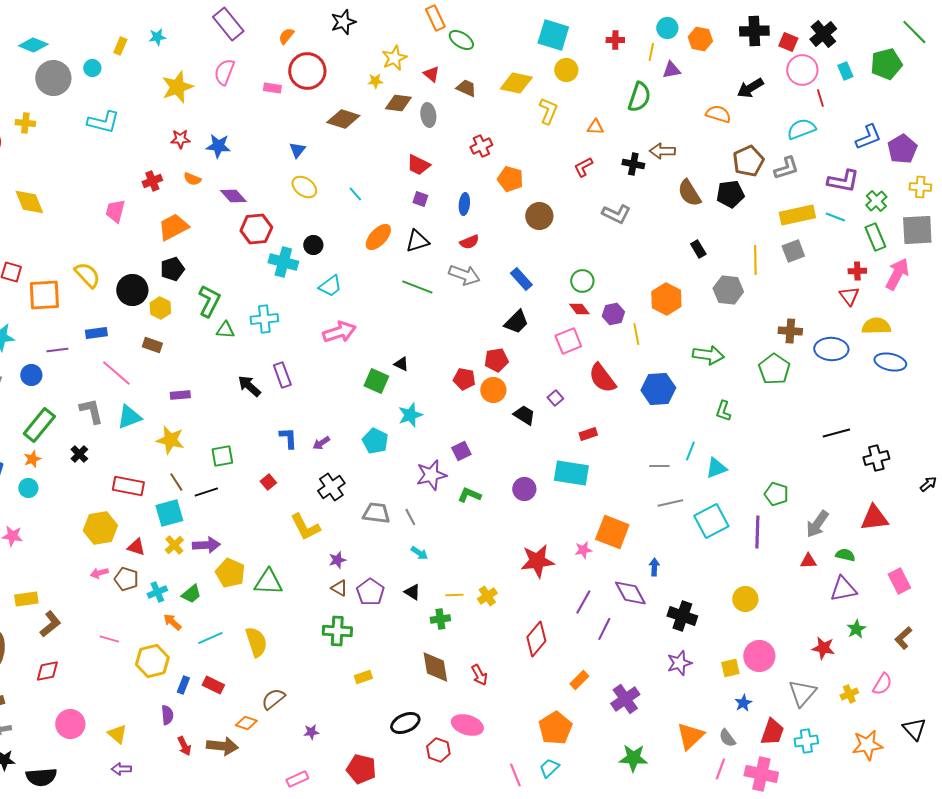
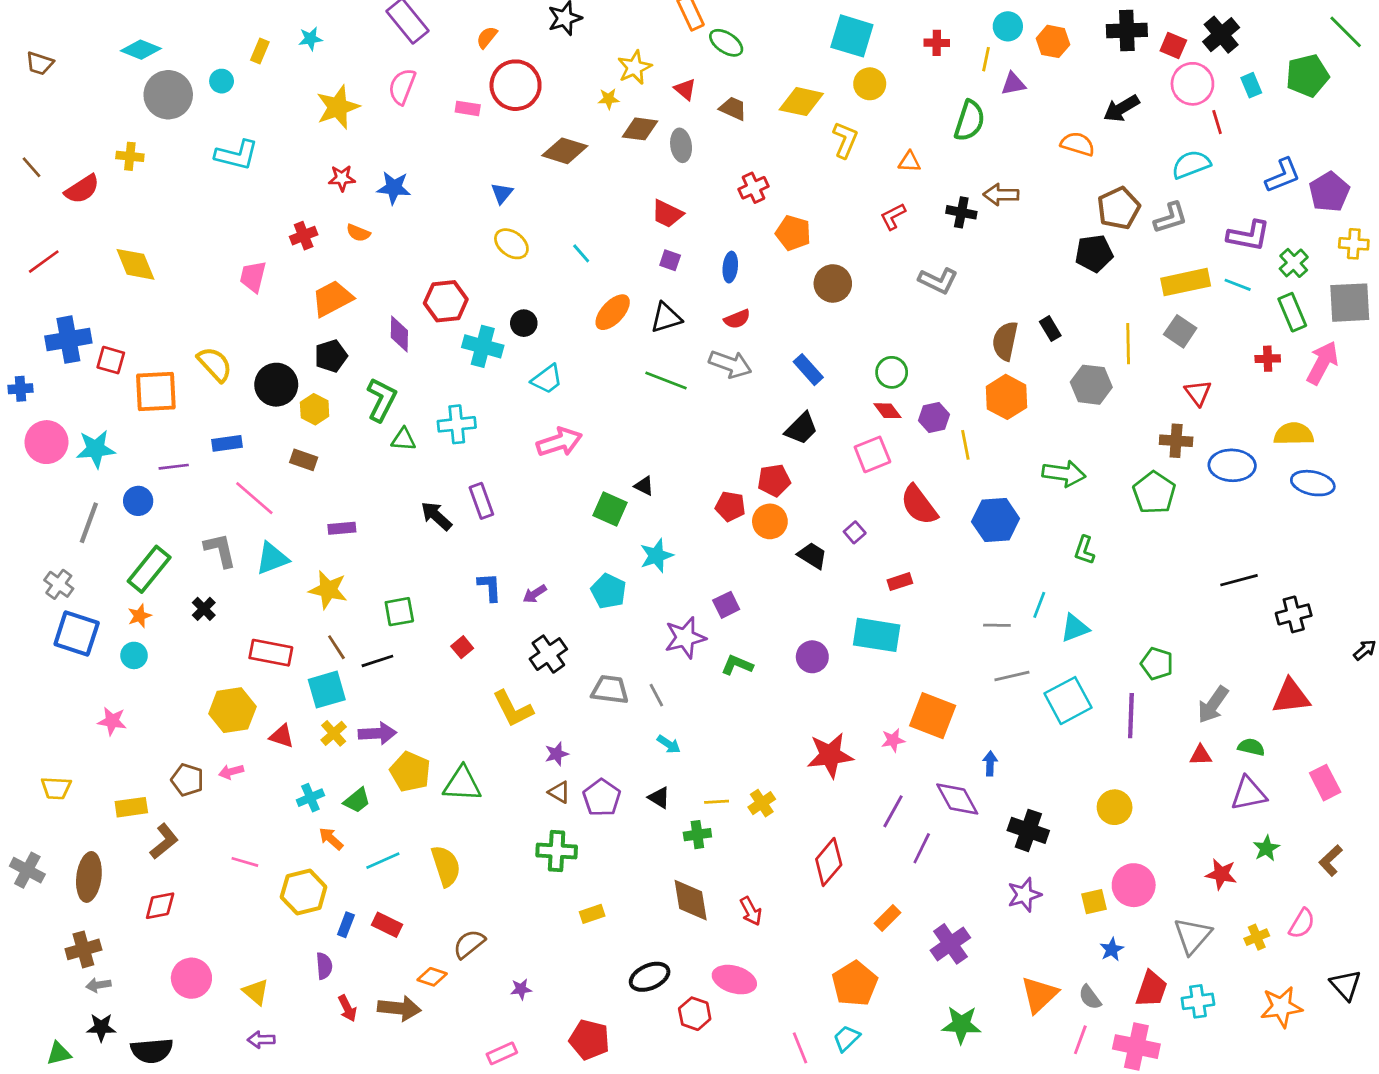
brown semicircle: (689, 193) -> (1005, 341), moved, turned 44
purple diamond: (233, 196) -> (399, 334), moved, turned 44
gray square: (793, 251) -> (1180, 331), turned -35
red triangle: (849, 296) -> (1198, 393), moved
brown pentagon: (126, 579) -> (187, 780), moved

